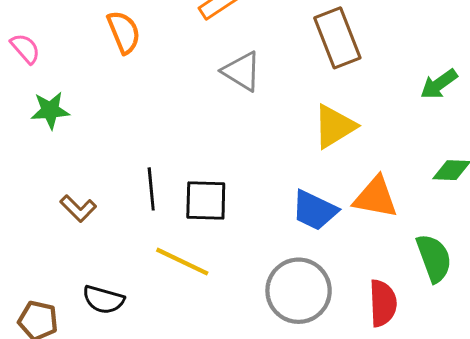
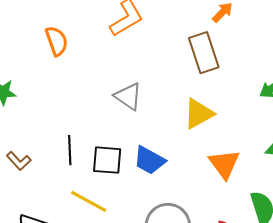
gray triangle: (242, 71) -> (128, 96), moved
orange triangle: (375, 197) -> (224, 164), turned 40
blue trapezoid: (315, 210) -> (149, 160), moved

